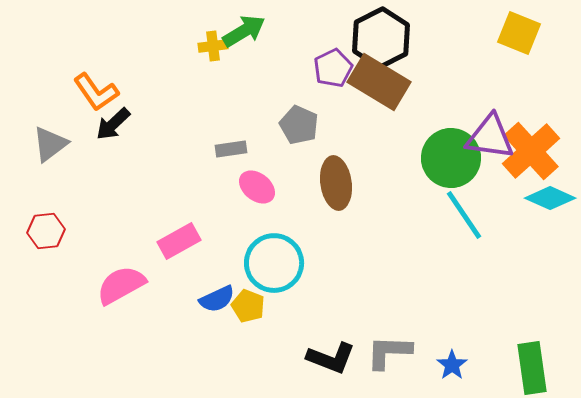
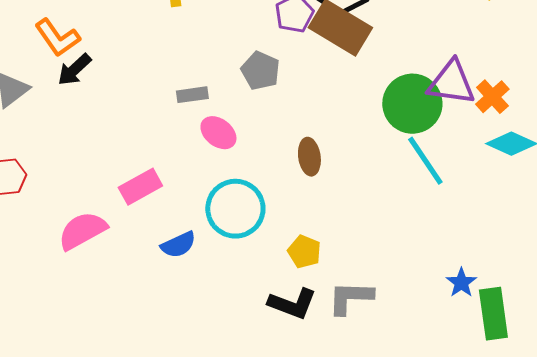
orange cross: (531, 151) -> (492, 97), size x0.6
brown ellipse: (336, 183) -> (309, 157), moved, size x0.7
yellow pentagon: (248, 306) -> (304, 252), moved
blue star: (452, 365) -> (461, 283), moved

